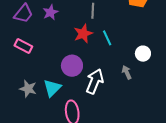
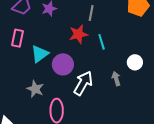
pink rectangle: (23, 46) -> (18, 38), turned 66
cyan triangle: (52, 88) -> (40, 54), moved
gray star: (28, 89) -> (35, 89), moved

